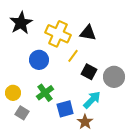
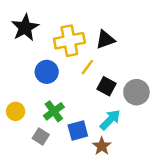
black triangle: (88, 33) -> (105, 40), turned -30
yellow cross: (58, 34) -> (69, 41), turned -35
gray square: (22, 113) -> (41, 136), moved

